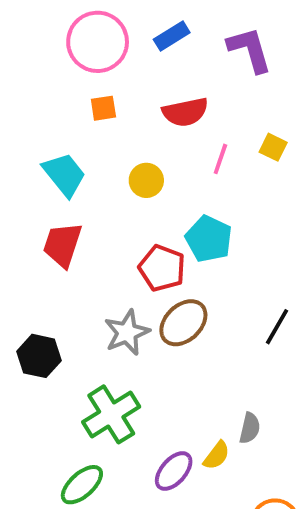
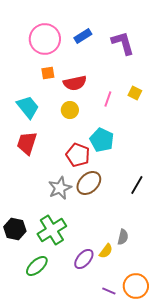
red semicircle: (185, 112) -> (75, 83), moved
black hexagon: (39, 356) -> (15, 229), moved

